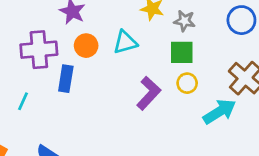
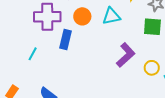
yellow circle: (187, 83) -> (152, 68), moved

